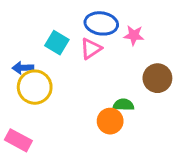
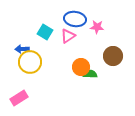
orange circle: (110, 121) -> (81, 67), moved
pink rectangle: (18, 140) -> (19, 98), turned -60

